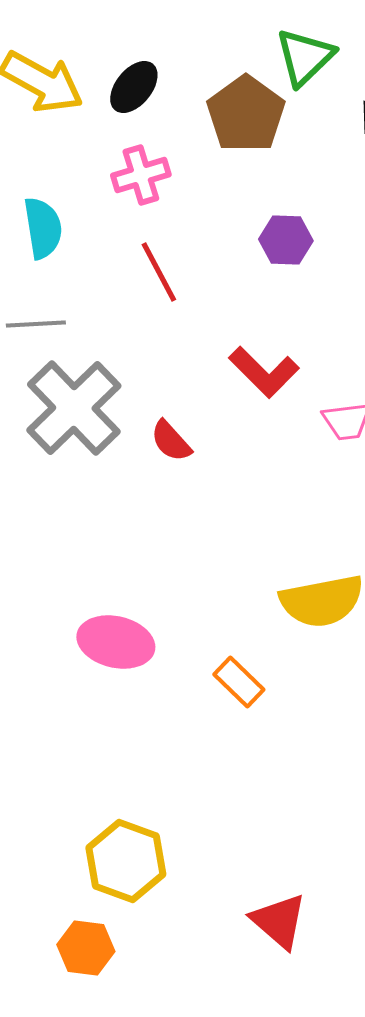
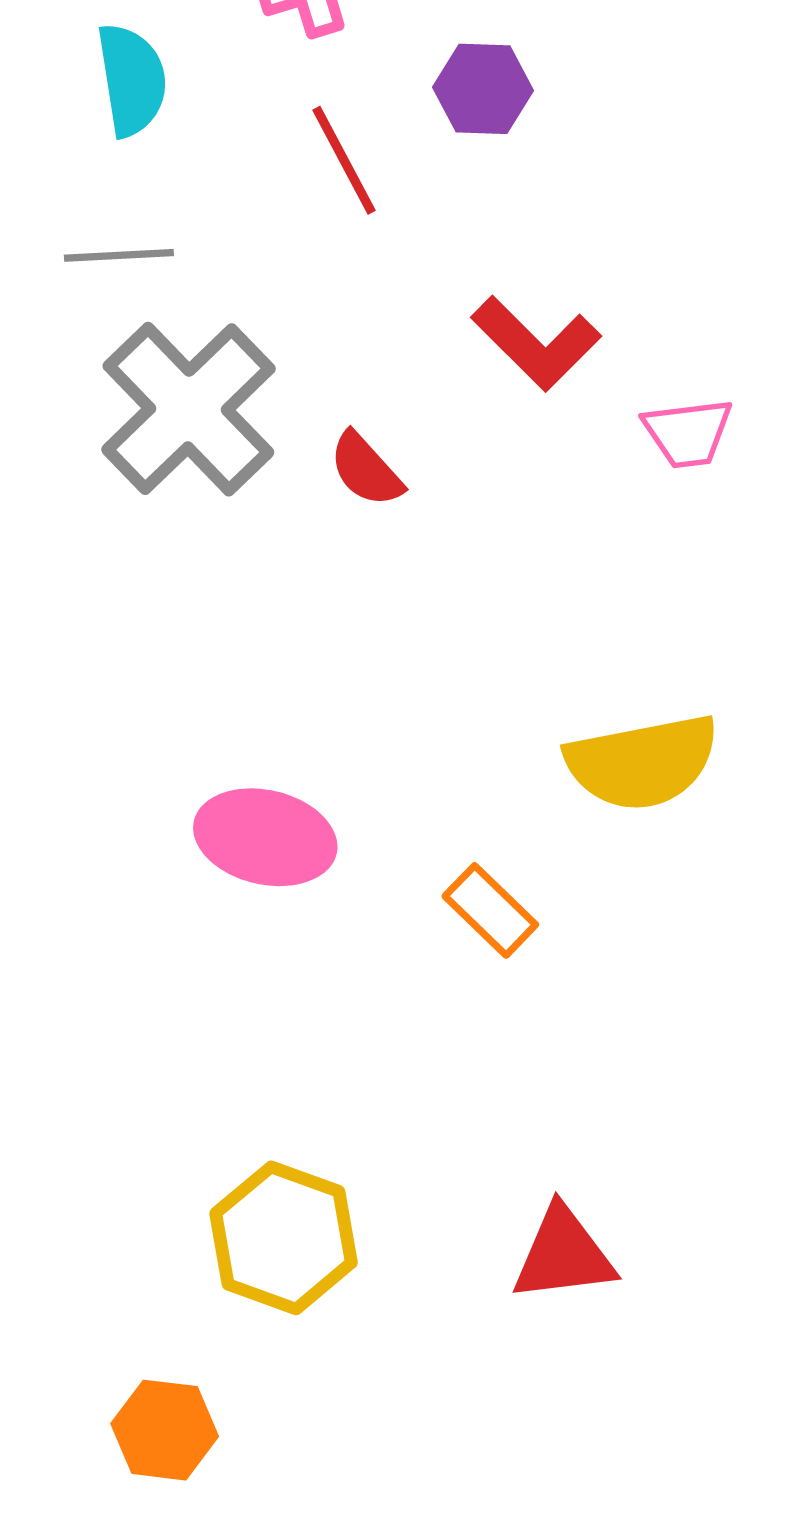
purple hexagon: (286, 240) -> (483, 89), moved
red triangle: (279, 921) -> (564, 1254), moved, turned -48
orange hexagon: (86, 948) -> (165, 1430), moved

